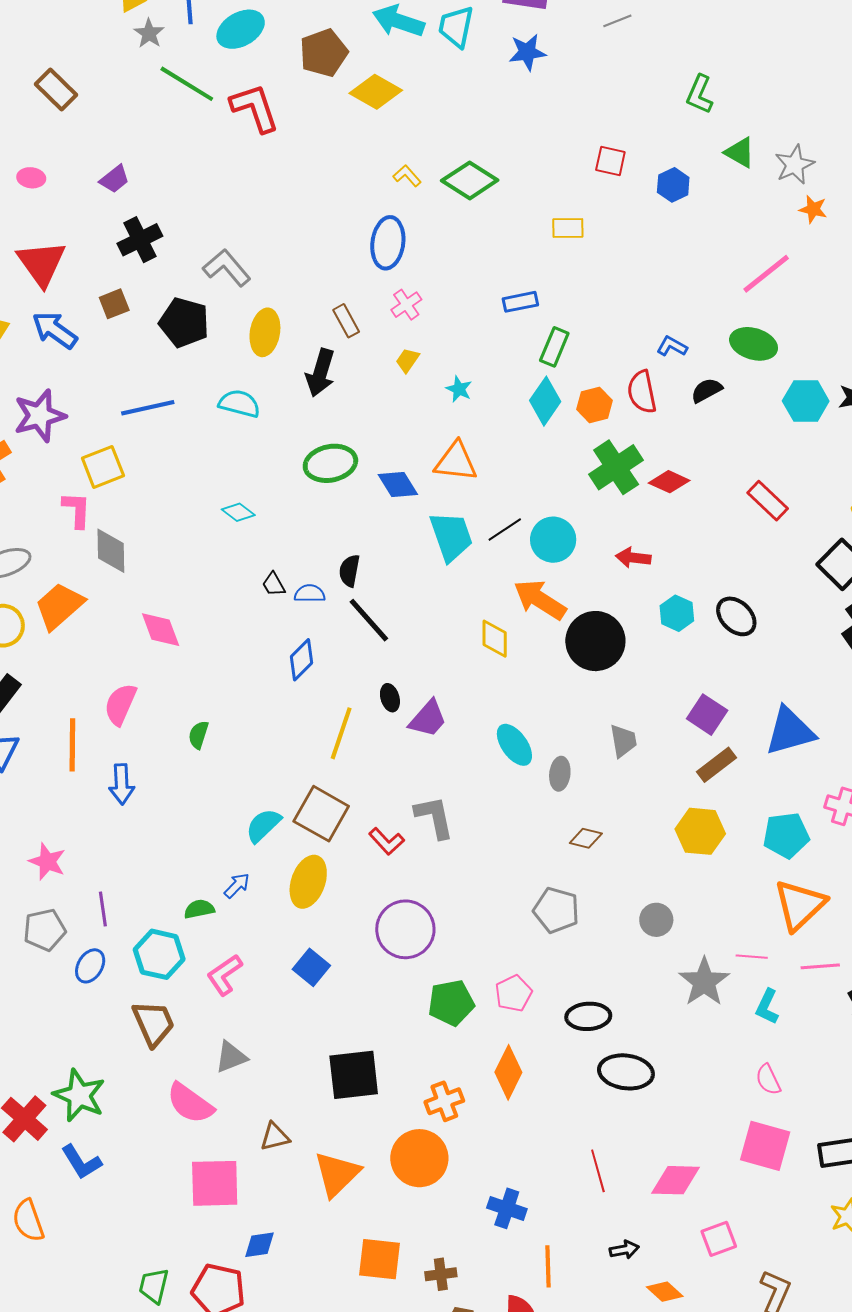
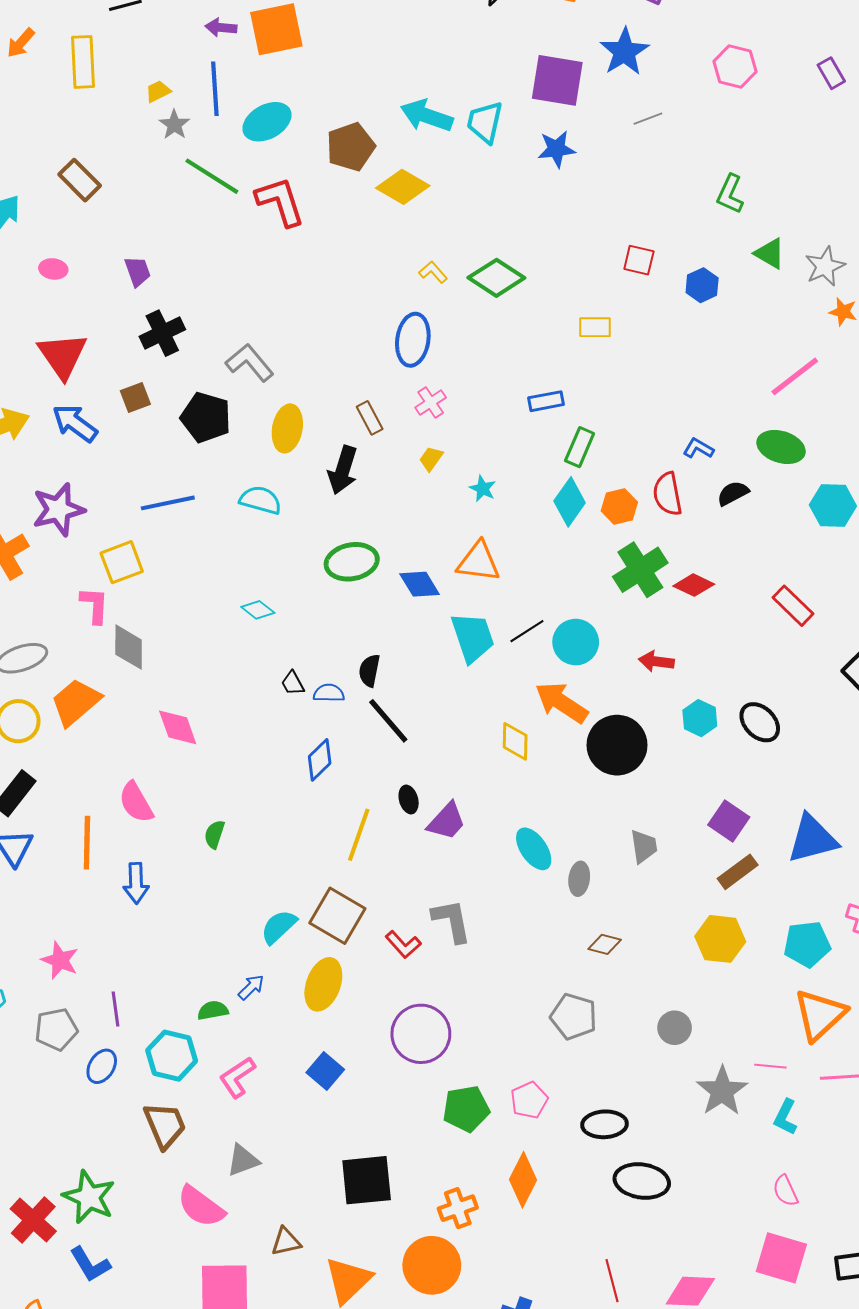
purple trapezoid: (115, 179) -> (138, 271), turned -72
pink semicircle: (120, 704) -> (136, 802), turned -54

